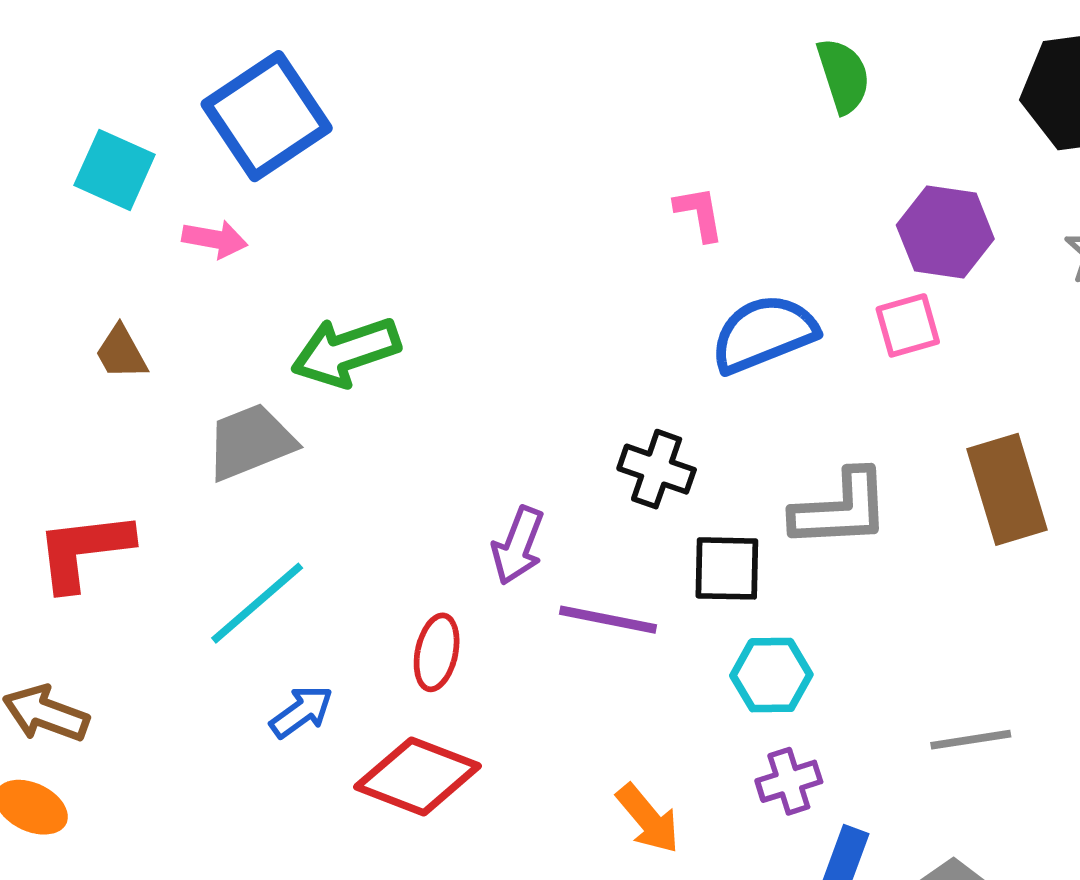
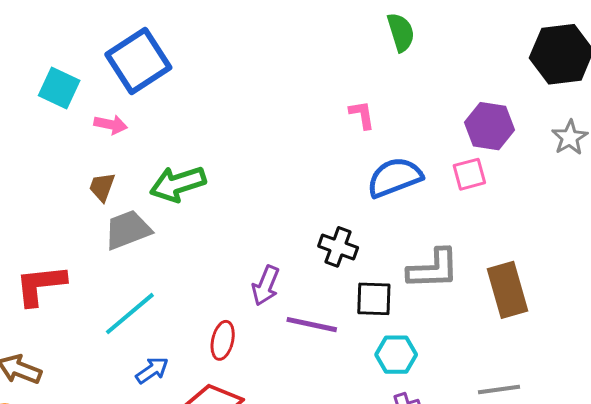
green semicircle: (843, 76) -> (401, 32), moved
brown trapezoid: (121, 353) -> (102, 187), moved, turned 48
brown rectangle: (1007, 489) -> (507, 290), moved

